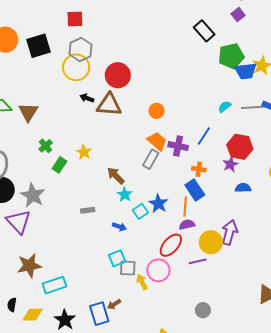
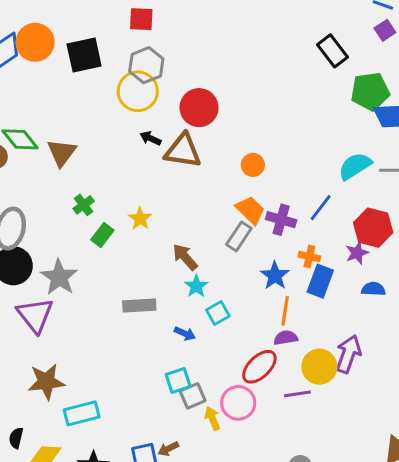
cyan semicircle: (225, 107) -> (355, 166), size x1.6
blue rectangle: (195, 190) -> (320, 281), moved, turned 50
blue star: (158, 204) -> (275, 276), moved
gray rectangle: (88, 210) -> (139, 306), size x1.5
gray square: (128, 268) -> (193, 396), turned -30

